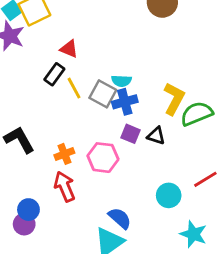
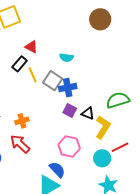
cyan semicircle: (121, 81) -> (66, 58), moved
yellow L-shape: (174, 99) -> (103, 127), moved
pink hexagon: (103, 158) -> (69, 147), moved
red arrow: (65, 186) -> (20, 144), turned -30
cyan circle: (169, 195) -> (102, 158), moved

